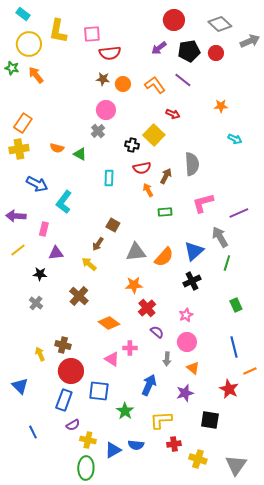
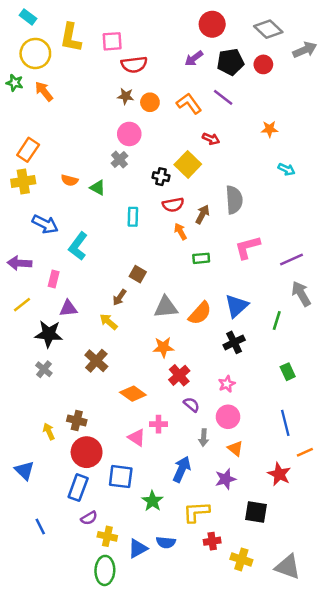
gray arrow: (220, 237) -> (301, 294), moved
black star: (40, 274) -> (49, 334), size x1.6
gray triangle: (236, 465) -> (288, 567), turned -45

